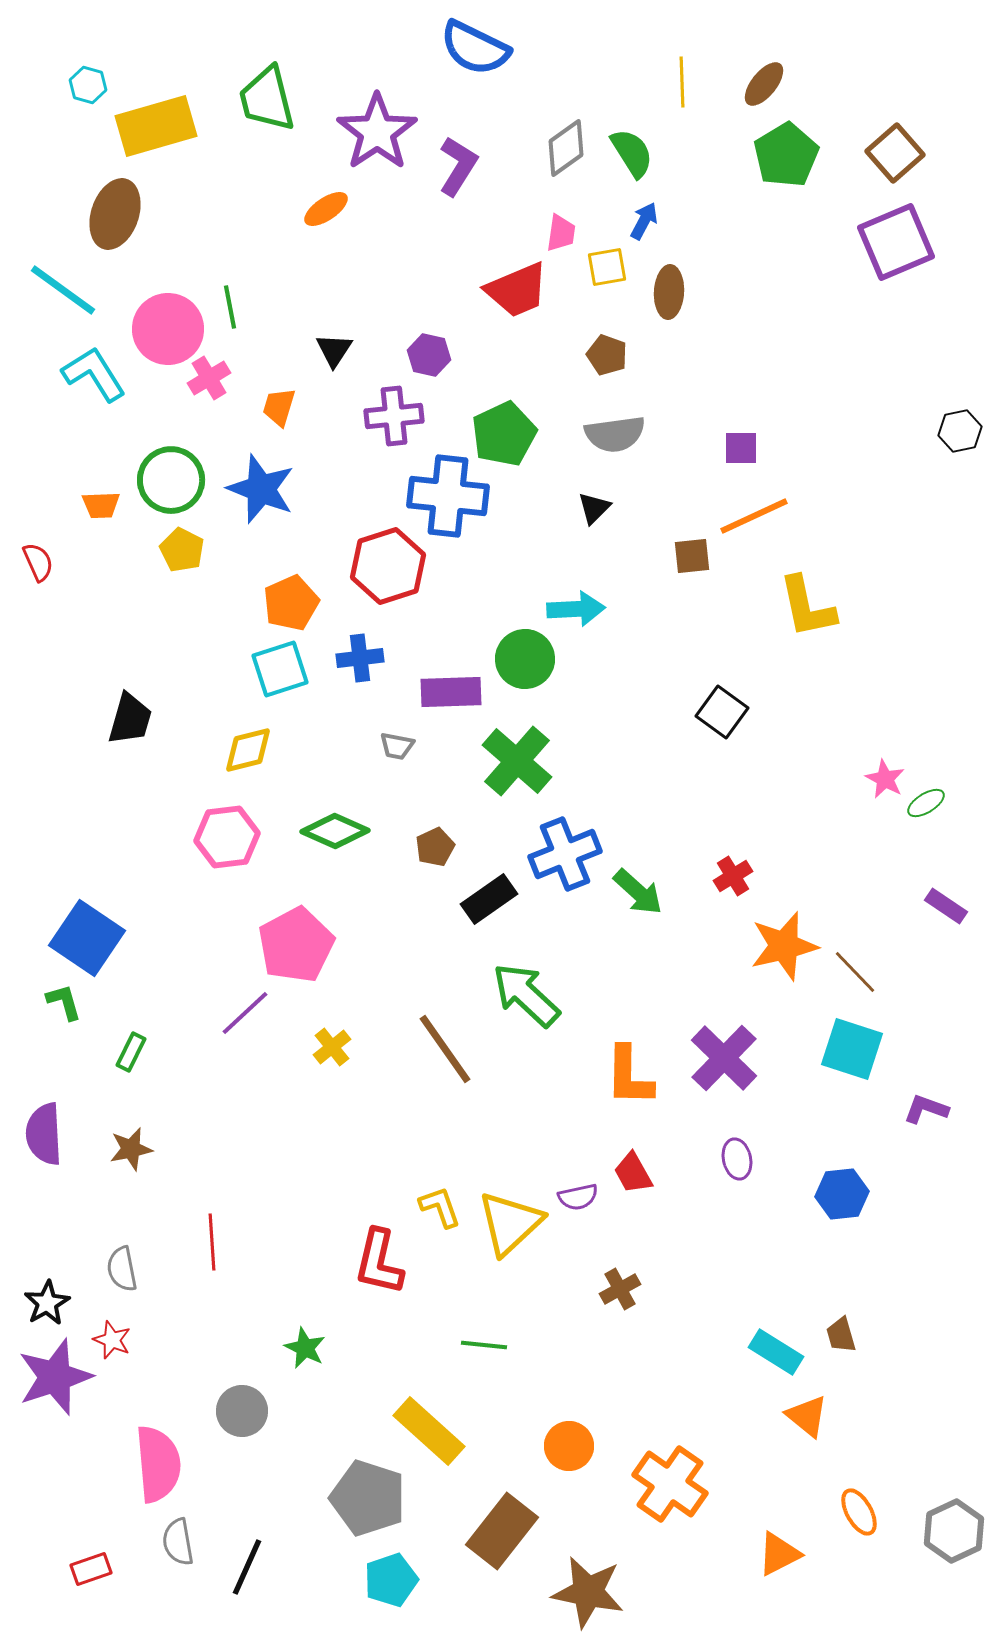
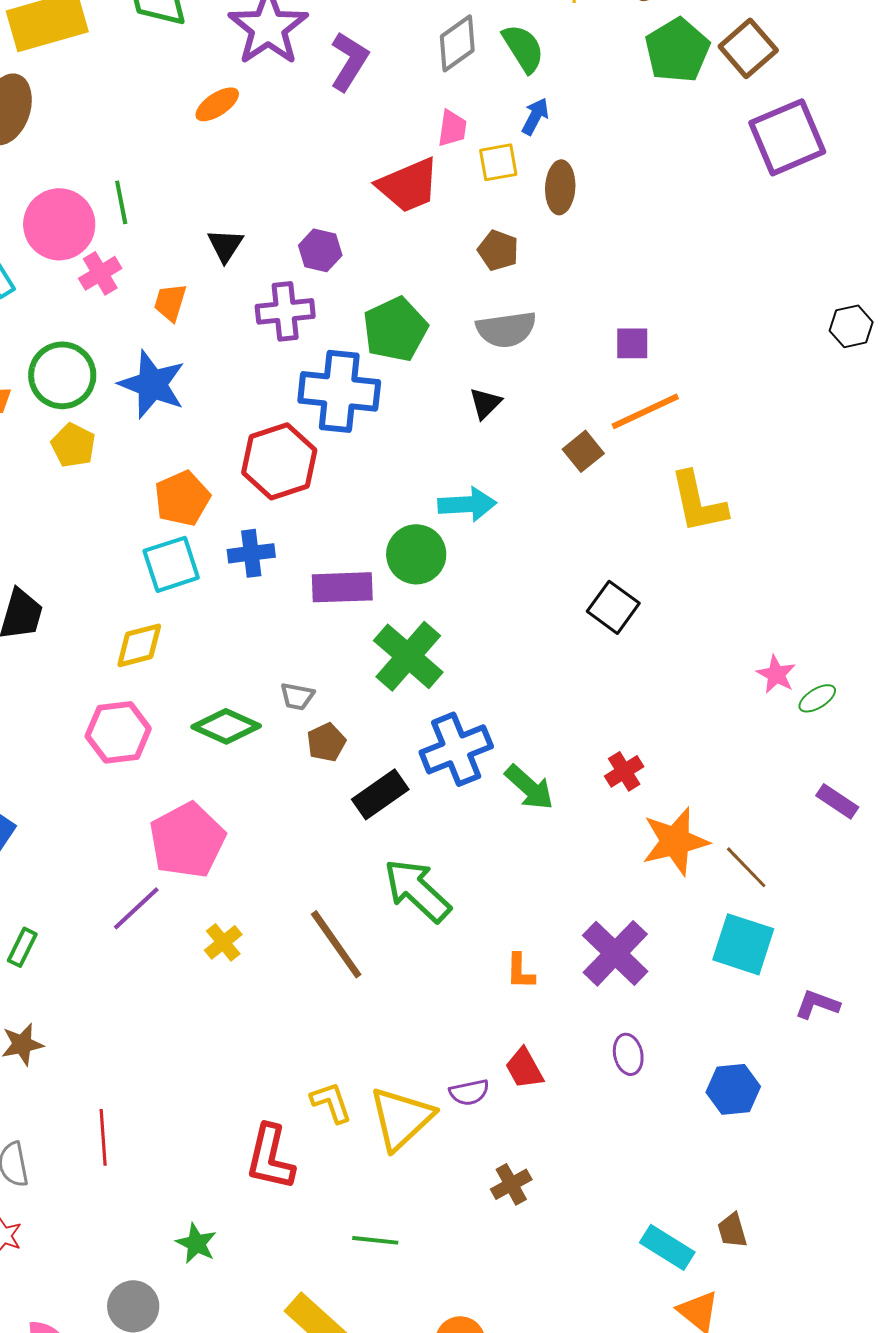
brown square: (895, 153) -> (748, 48), moved
brown square: (692, 556) -> (583, 451), turned -33
gray trapezoid: (397, 746) -> (297, 696), moved
orange L-shape: (629, 1076) -> (520, 971), size x0.6

